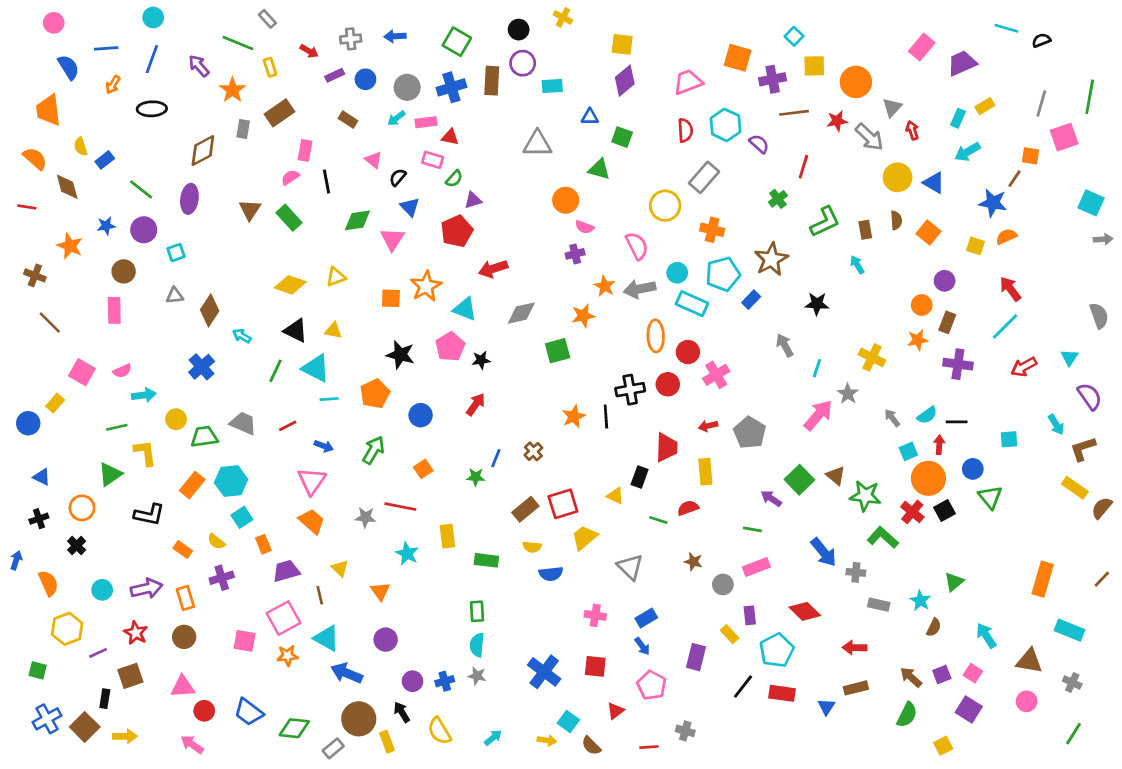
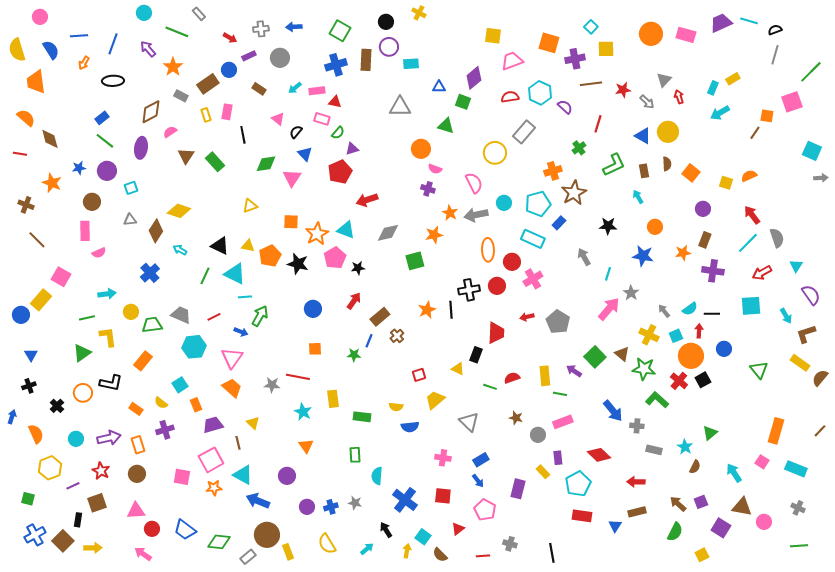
cyan circle: (153, 17) -> (144, 13), moved
yellow square: (622, 44) -> (493, 36), moved
pink rectangle: (922, 47) -> (686, 35), turned 66
purple trapezoid: (962, 63) -> (721, 23), moved
yellow rectangle: (270, 67) -> (206, 115), moved
blue circle: (365, 79) -> (229, 70), moved
purple diamond: (625, 81) -> (474, 78), moved
orange circle: (856, 82) -> (651, 34), moved
gray circle: (407, 87) -> (280, 58), moved
green line: (1090, 97) -> (811, 72), turned 35
gray line: (1041, 103) -> (775, 55), moved
gray rectangle: (243, 129) -> (181, 96), turned -72
red semicircle: (685, 130) -> (510, 97), turned -96
gray arrow: (869, 137) -> (647, 102), size x0.7
yellow semicircle: (81, 146) -> (17, 50), moved, size x1.6
blue rectangle: (105, 160) -> (102, 118), moved
pink semicircle: (290, 177) -> (170, 132), moved
blue triangle: (934, 183) -> (643, 136), moved
blue star: (993, 203) -> (643, 256), moved
orange cross: (712, 230) -> (553, 171), moved, turned -30
purple cross: (575, 254) -> (428, 189), turned 32
yellow diamond: (290, 285) -> (179, 211), moved
orange star: (426, 286) -> (317, 234), moved
cyan rectangle: (692, 304) -> (533, 239), moved
orange circle: (922, 305) -> (655, 227), moved
gray semicircle: (1099, 316) -> (777, 238), moved
yellow cross: (872, 357) -> (649, 335), moved
pink semicircle: (122, 371) -> (99, 253), moved
orange pentagon: (375, 394) -> (270, 256), moved
yellow rectangle: (55, 403) -> (41, 300), size x1.5
cyan square: (1009, 439) -> (751, 306), moved, size x1.5
green arrow: (374, 450) -> (260, 316), moved
orange square: (423, 469) -> (315, 349), turned 32
yellow rectangle: (705, 472) -> (545, 376), moved
blue triangle: (42, 477) -> (31, 355), turned 32
cyan hexagon: (231, 481) -> (194, 347), moved
green triangle: (990, 497) -> (759, 370), moved
red square: (563, 504) -> (419, 375), size x0.6
orange circle: (82, 508) -> (83, 393), moved
brown rectangle: (525, 509) -> (380, 317), moved
orange triangle: (380, 591) -> (306, 446), moved
cyan semicircle: (477, 645) -> (377, 476), moved
brown triangle: (1029, 661) -> (742, 507), moved
pink square: (973, 673) -> (762, 462), moved
black line: (743, 687) -> (552, 553), moved, turned -48
black arrow: (402, 712) -> (386, 530), moved
green line: (1074, 734) -> (799, 546), turned 54
yellow arrow: (547, 740) -> (407, 551), turned -88

